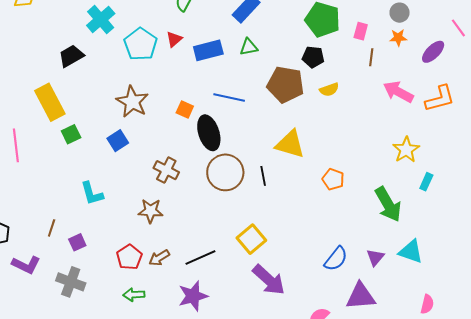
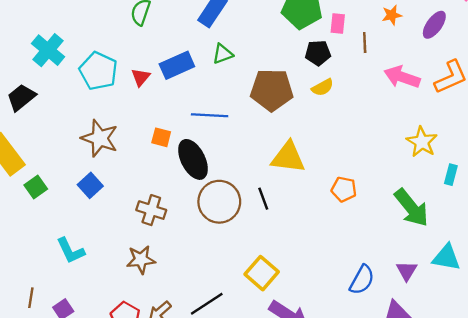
pink rectangle: (361, 31) -> (338, 24), moved
red triangle: (174, 39) -> (141, 77), moved
black pentagon: (313, 57) -> (318, 53), moved

